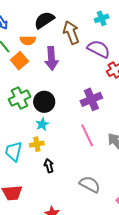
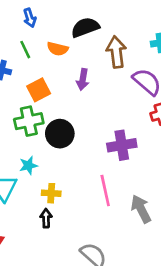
purple arrow: (51, 58) -> (83, 79), size x0.7
orange square: (19, 61) -> (39, 90), moved
cyan star: (42, 124) -> (28, 165), moved
yellow cross: (37, 144) -> (51, 193), moved

